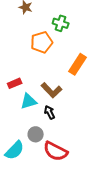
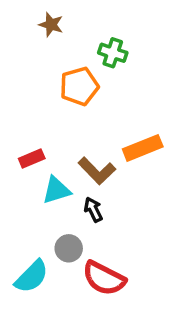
orange rectangle: (78, 64) -> (143, 148), moved, turned 35

